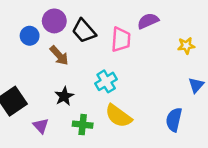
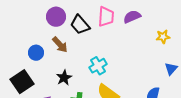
blue circle: (30, 36) -> (36, 53), moved
pink trapezoid: (121, 39) -> (106, 17), moved

